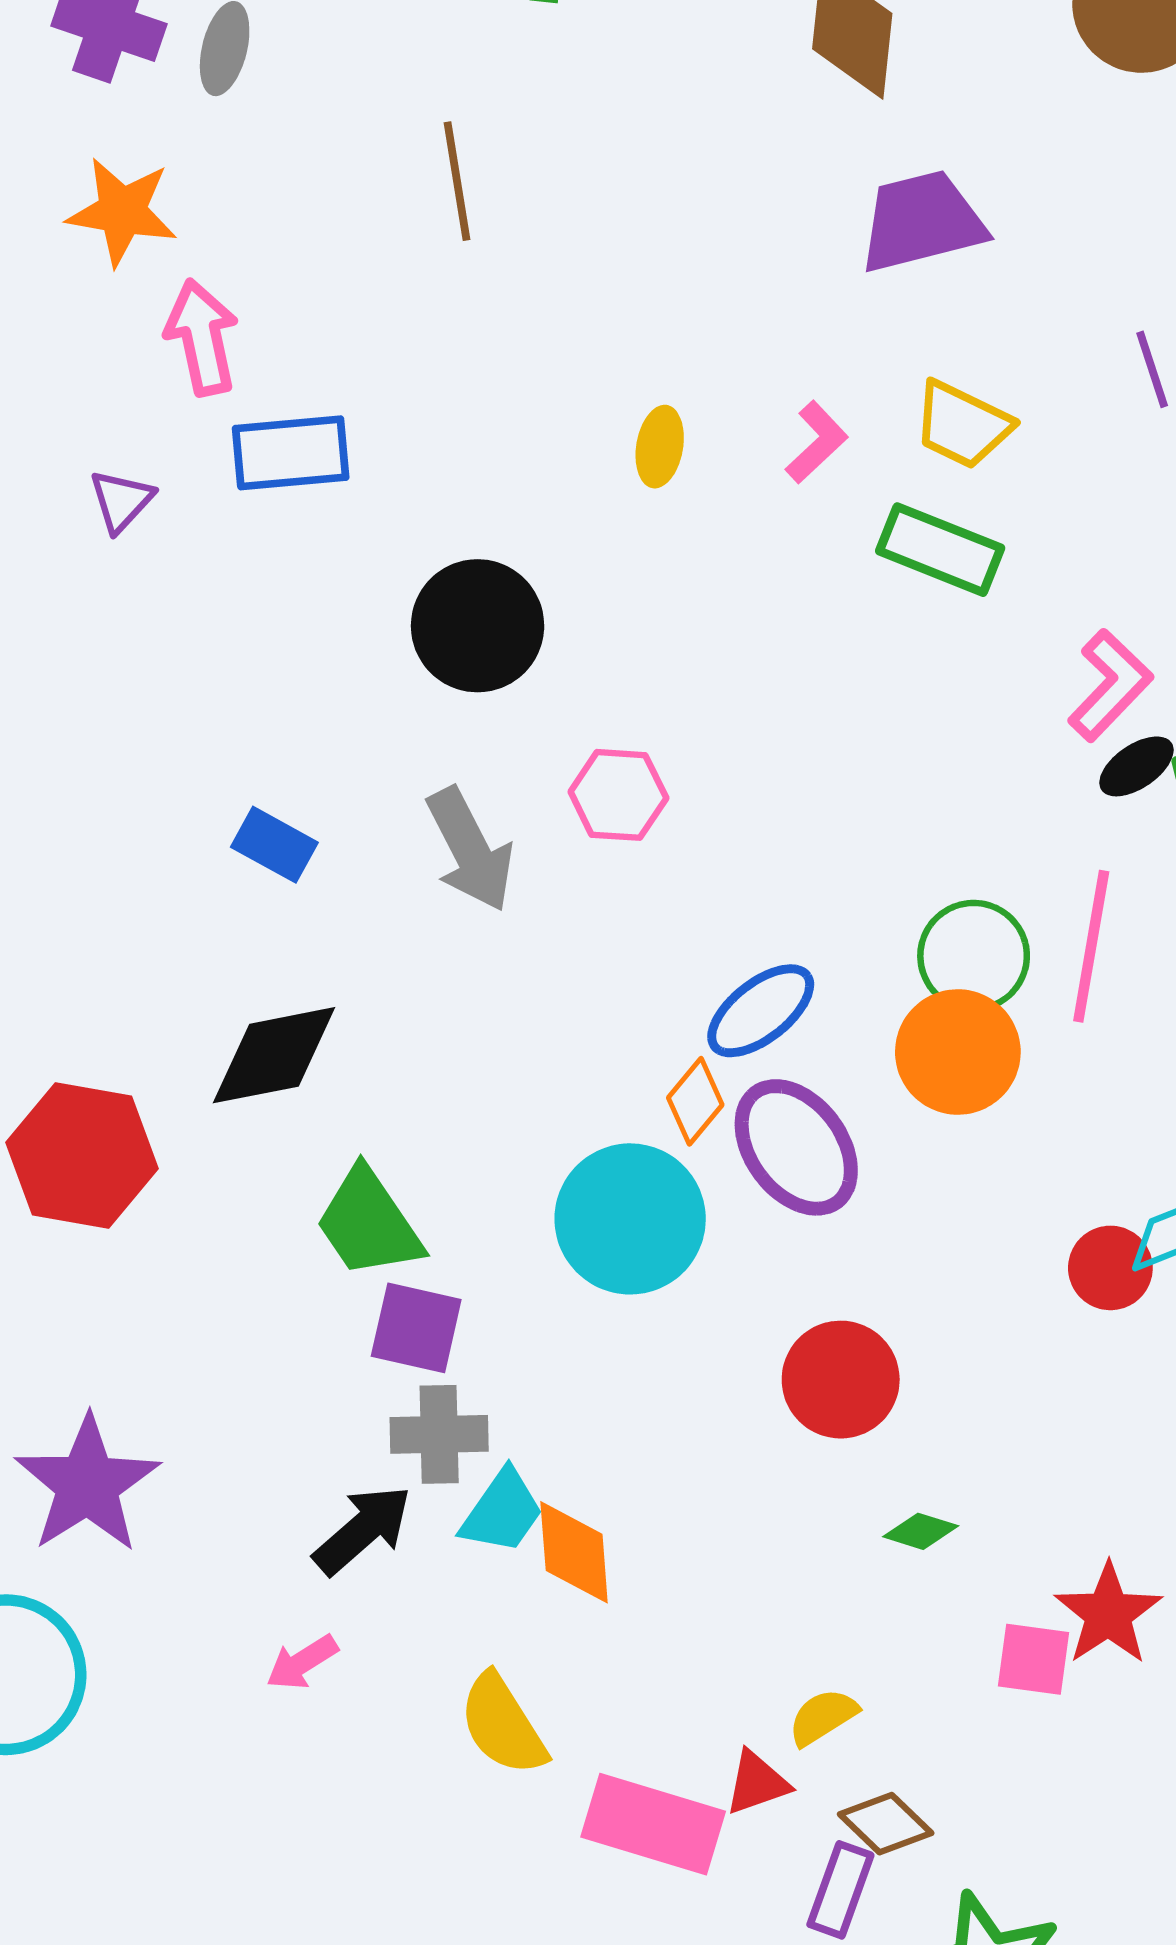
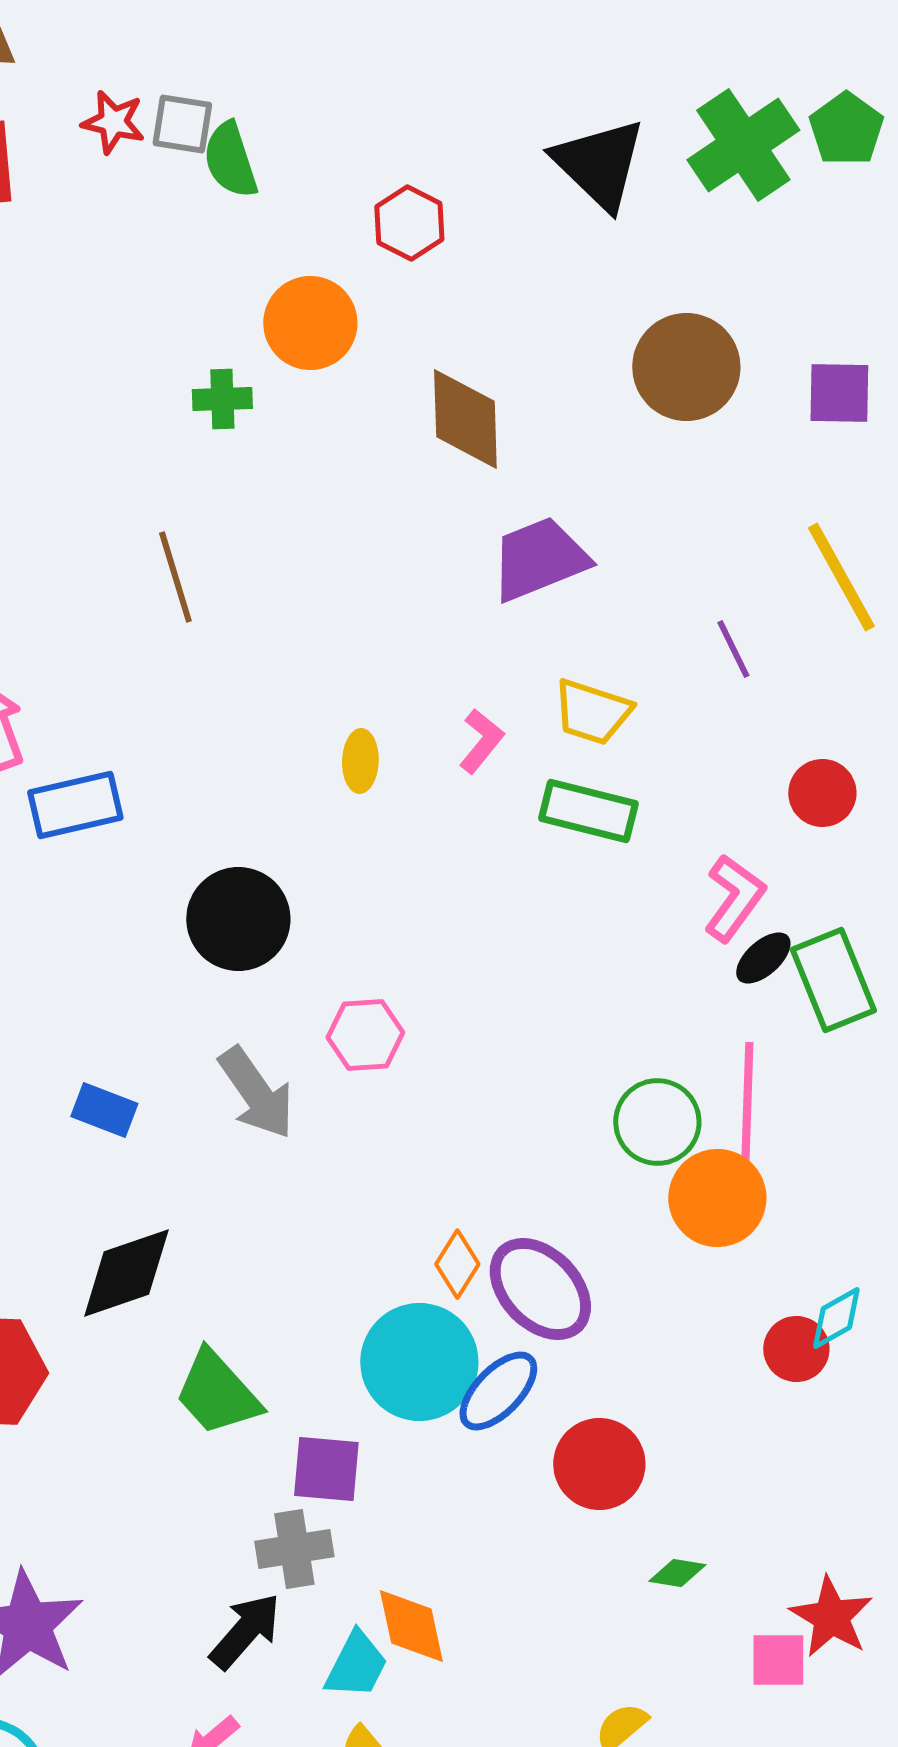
blue ellipse: (761, 1011) -> (498, 1391), moved
orange circle: (958, 1052) -> (717, 1198), moved
purple square: (416, 1328) -> (326, 1469), moved
cyan trapezoid: (502, 1511) -> (356, 1665), moved

